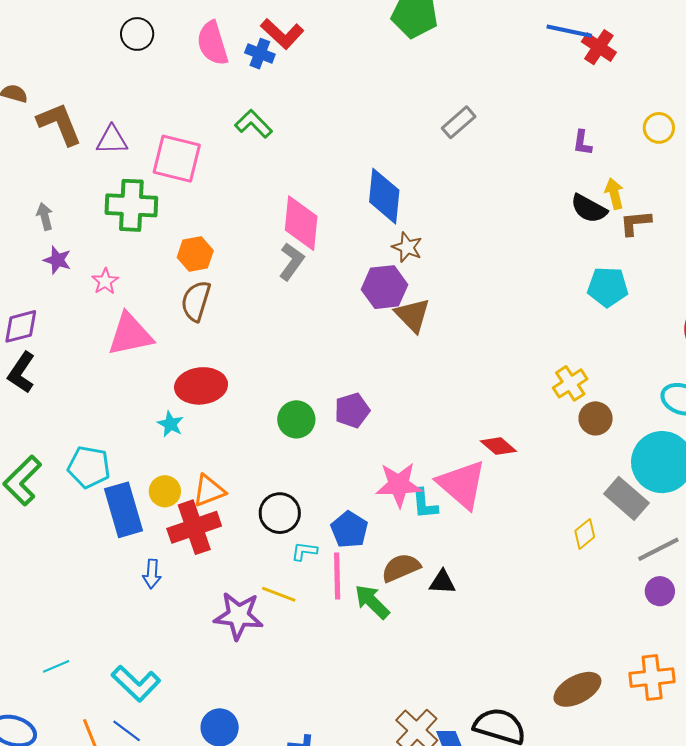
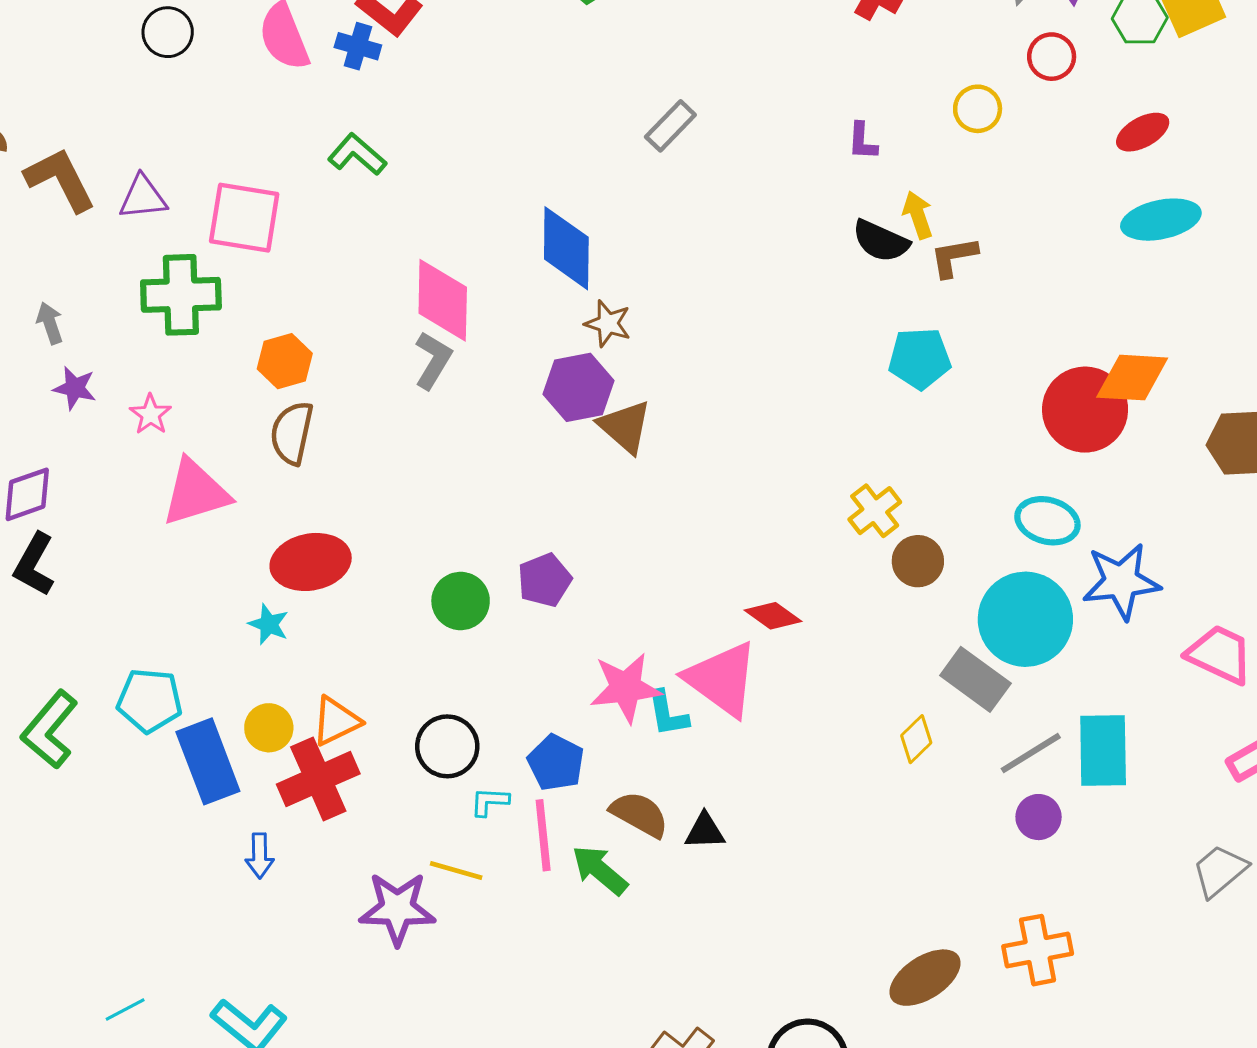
brown semicircle: (401, 568) -> (639, 814), turned 57

